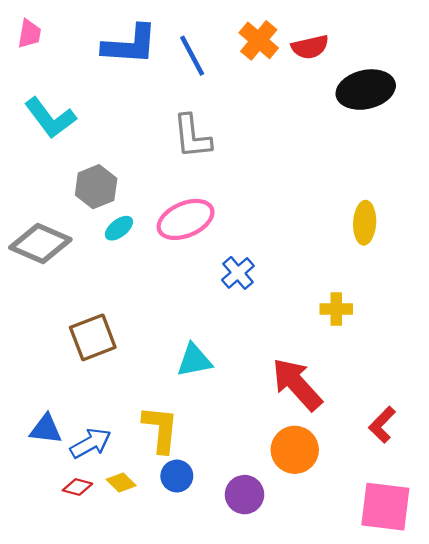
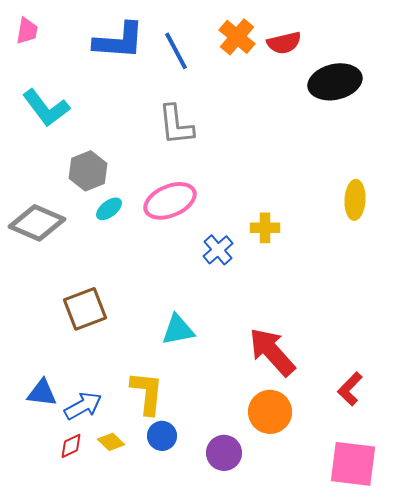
yellow ellipse: (365, 223) -> (355, 200), moved
yellow cross: (336, 309) -> (265, 228), moved
red diamond: (77, 487) -> (71, 446), turned -40

